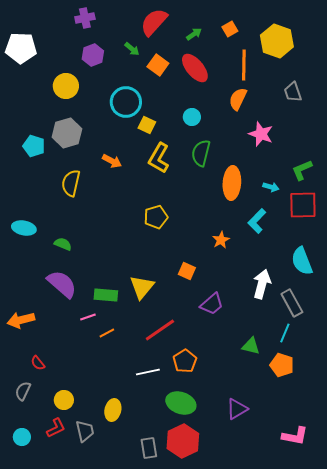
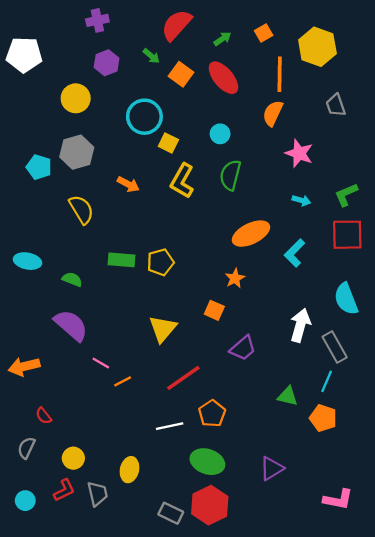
yellow semicircle: (71, 183) -> (81, 209), turned 136
orange ellipse: (232, 183) -> (251, 234), moved, turned 60
cyan arrow: (271, 187) -> (301, 200), moved
yellow pentagon: (156, 217) -> (160, 262), moved
orange star: (221, 240) -> (235, 278), moved
green rectangle: (106, 295) -> (121, 260), moved
pink line: (88, 317) -> (101, 363), turned 49
gray rectangle: (149, 448) -> (171, 513), turned -55

